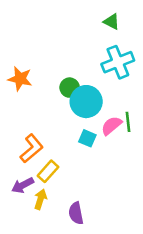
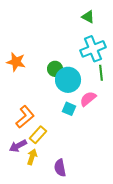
green line: (128, 122) -> (101, 73), moved

